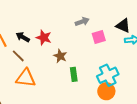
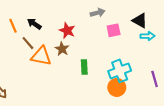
red star: (44, 38) -> (67, 30), moved
brown star: (60, 56) -> (62, 49), moved
orange triangle: (26, 78) -> (41, 56), moved

